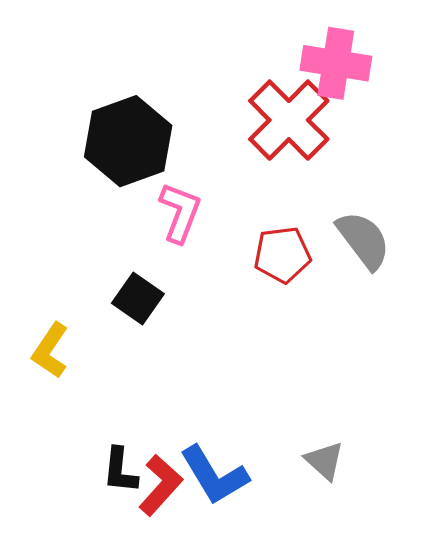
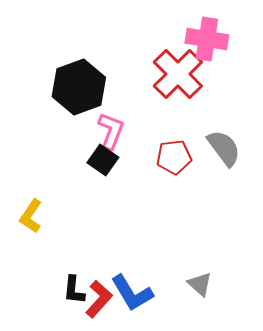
black square: (138, 299) -> (103, 160), moved

